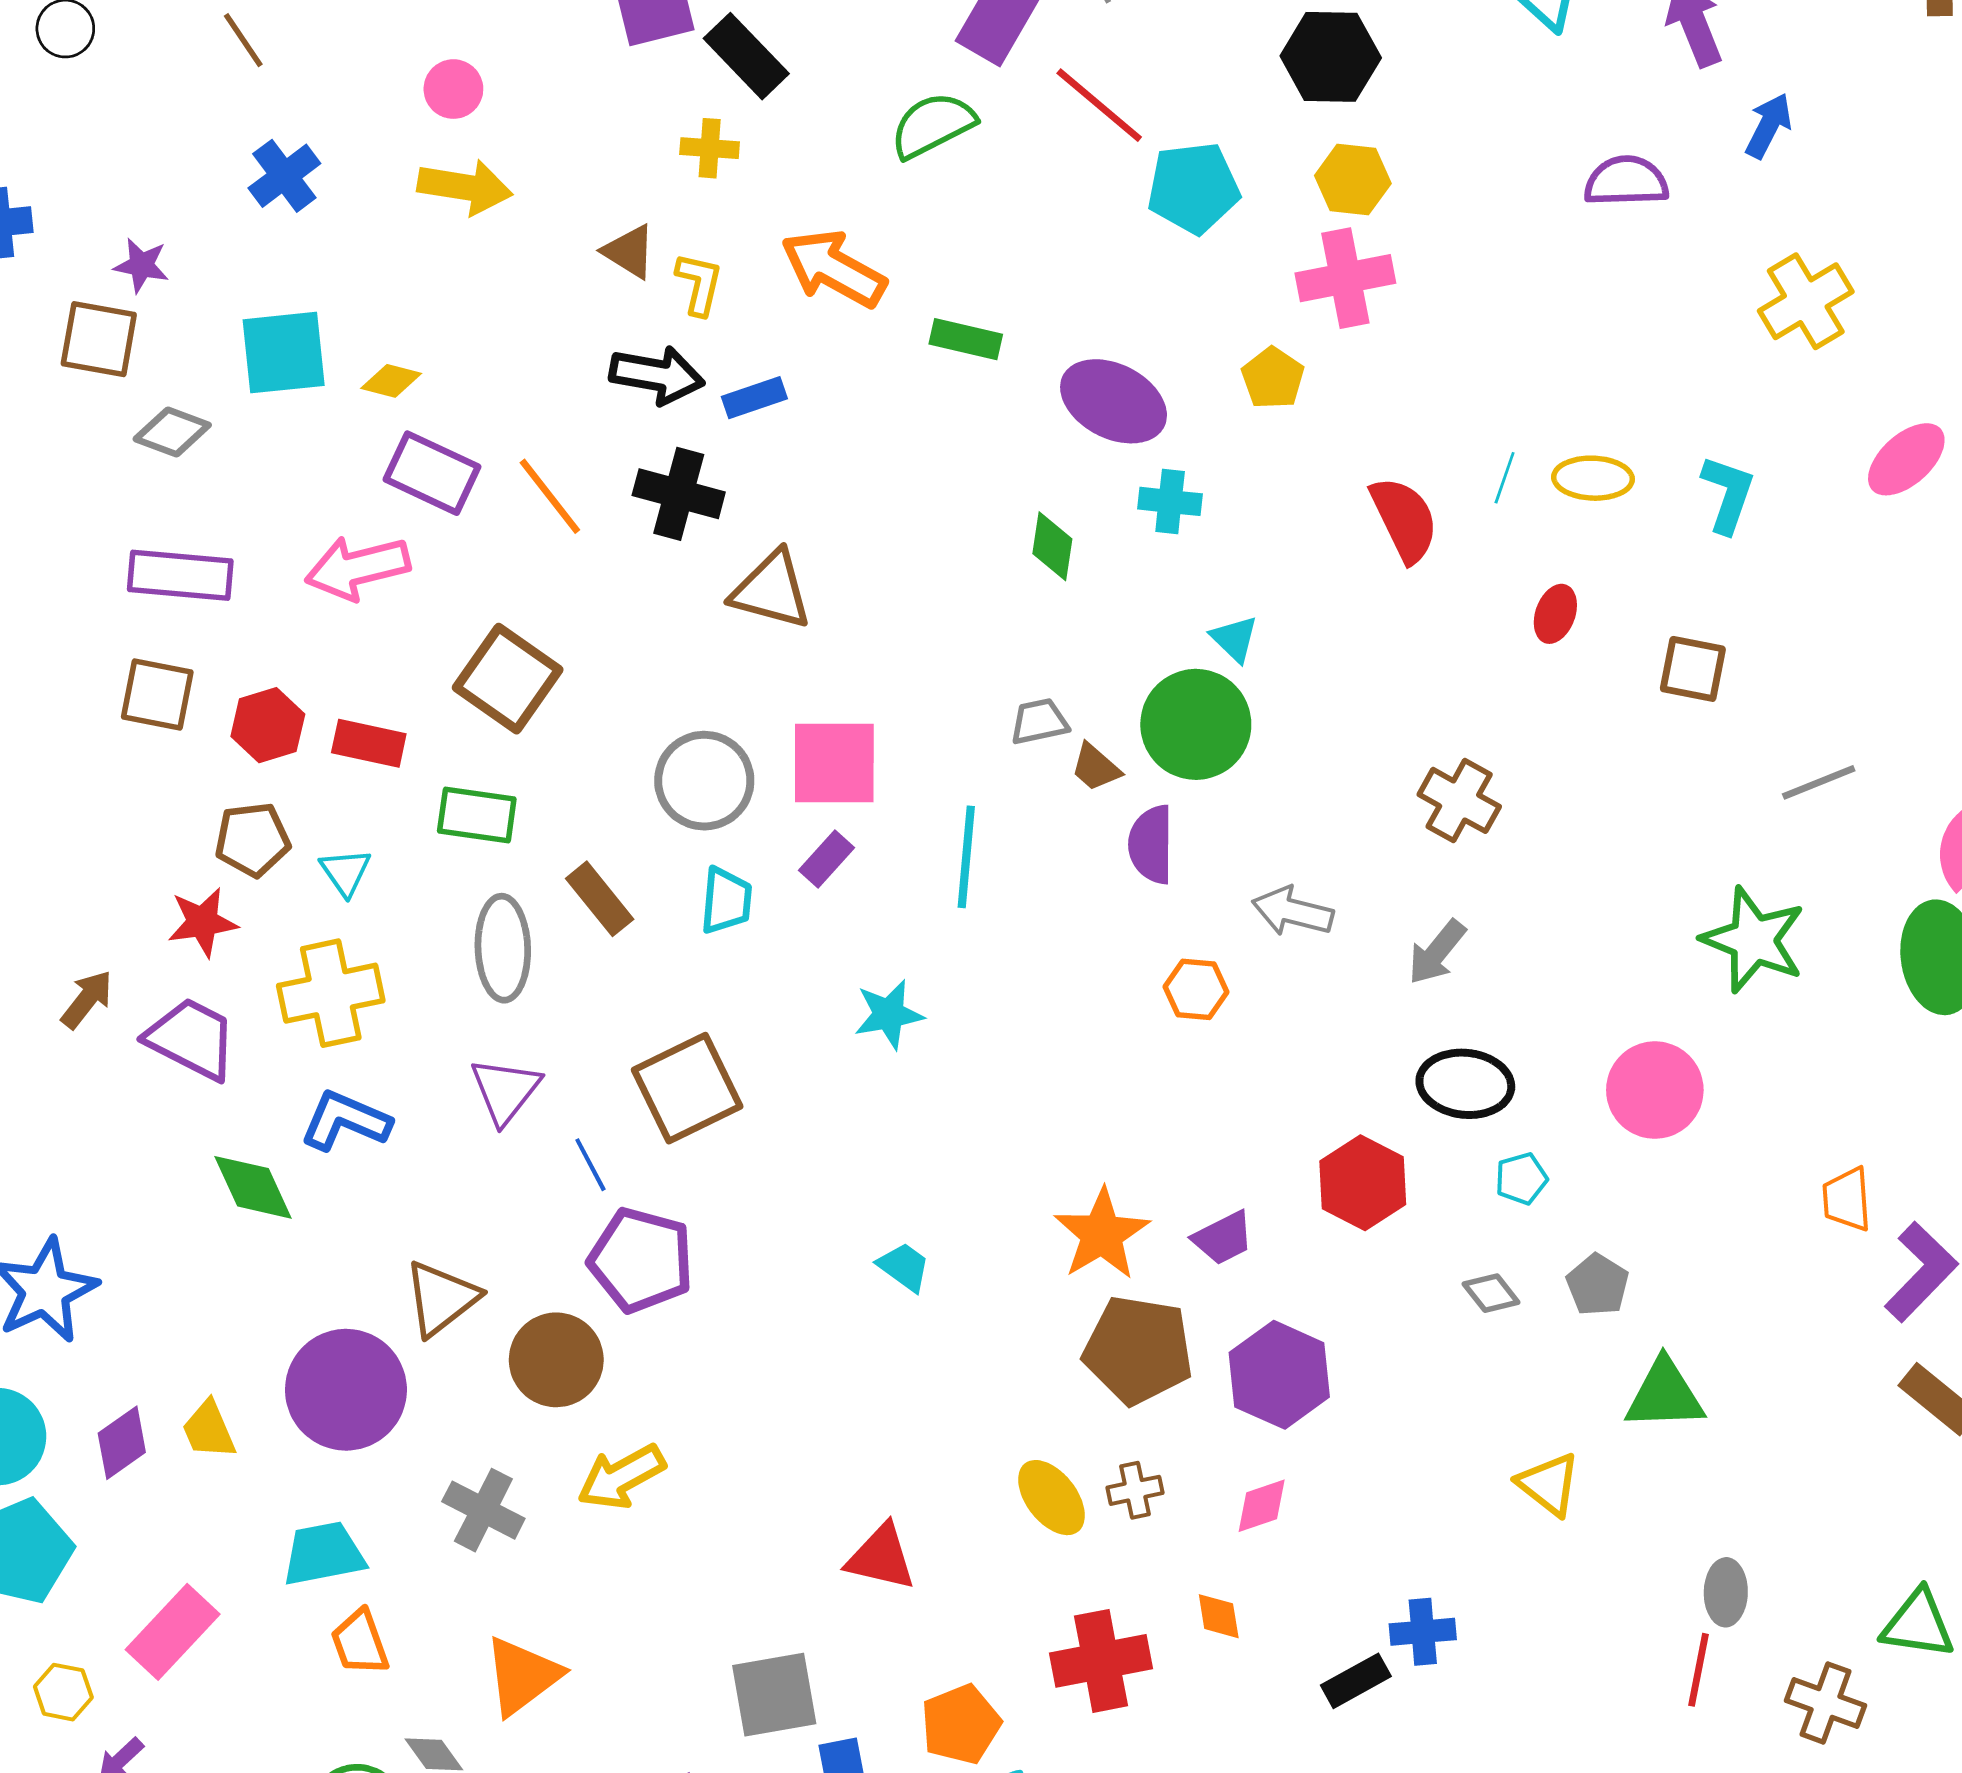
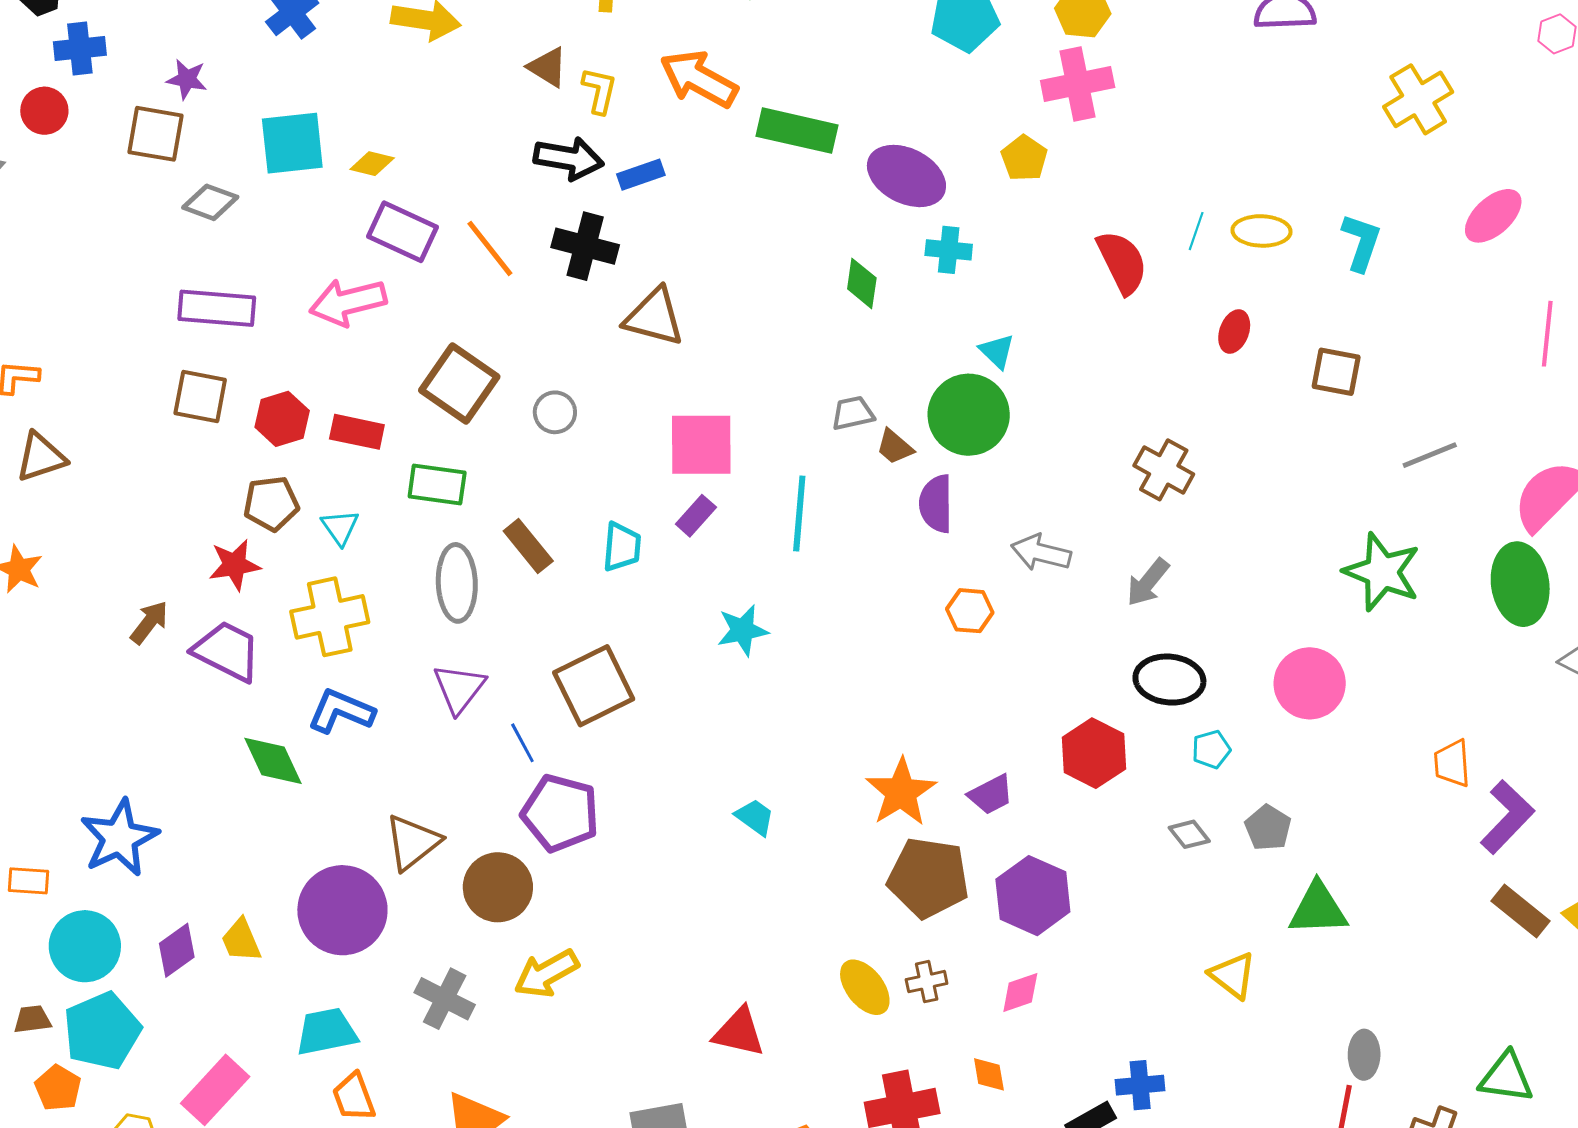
green rectangle: (966, 339) -> (797, 131), size x1.5
gray circle: (704, 781) -> (555, 412), moved, size x0.6

